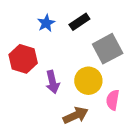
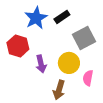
blue star: (46, 23) -> (36, 18), size x1.6
brown arrow: (76, 115) -> (59, 90), turned 132

